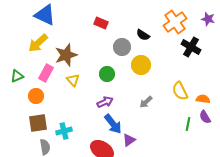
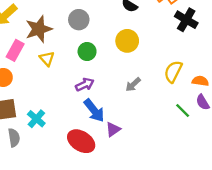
gray circle: (122, 47) -> (79, 20), moved
yellow semicircle: (180, 91) -> (173, 72), turned 54
green line: (188, 124) -> (183, 110), turned -56
cyan cross: (64, 131) -> (36, 119), turned -35

